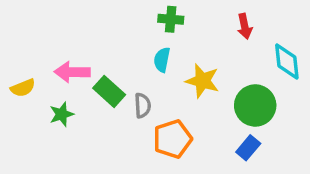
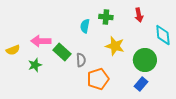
green cross: (171, 19) -> (106, 17), moved
cyan semicircle: (162, 60) -> (85, 26), moved

